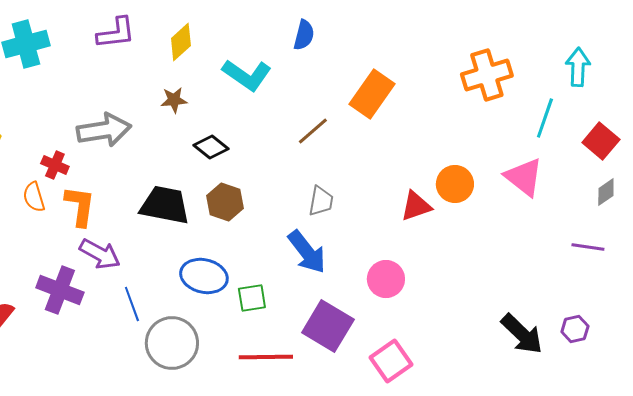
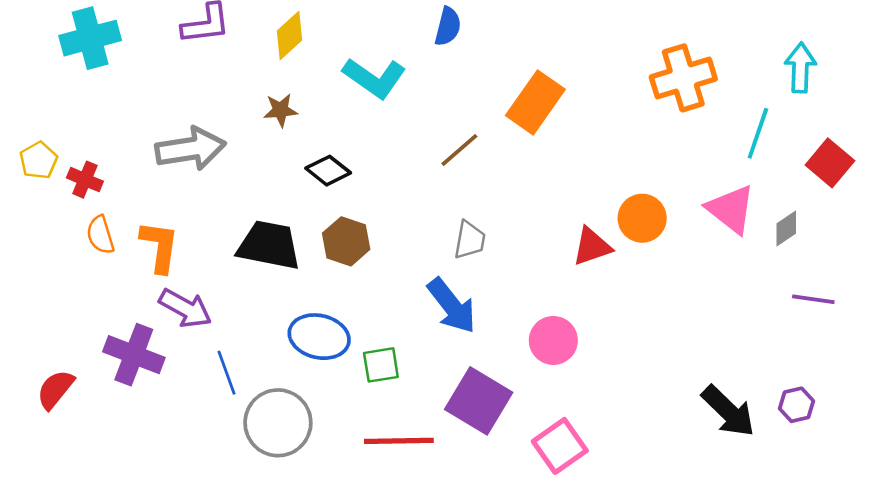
red cross: (55, 165) -> (85, 180), moved
gray diamond: (606, 192) -> (786, 229), moved

